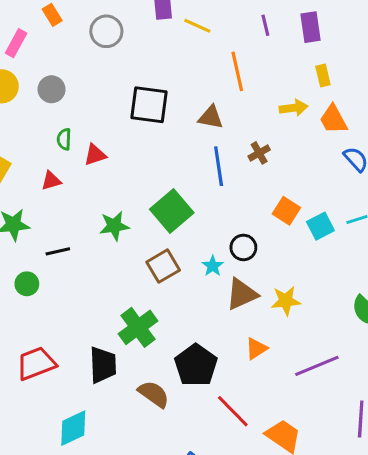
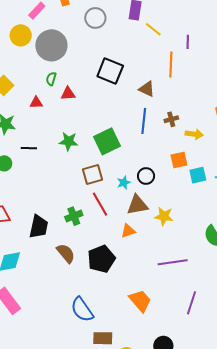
purple line: (265, 25) -> (188, 42), moved
gray circle: (52, 89) -> (51, 45), size x1.8
yellow arrow: (294, 108) -> (194, 134), moved
orange square: (286, 211) -> (179, 160), turned 30
green cross: (138, 327) -> (74, 216), moved, size x0.7
orange triangle: (256, 349) -> (128, 231), moved
black pentagon: (196, 365) -> (101, 259), moved
red line: (233, 411) -> (100, 204), moved

